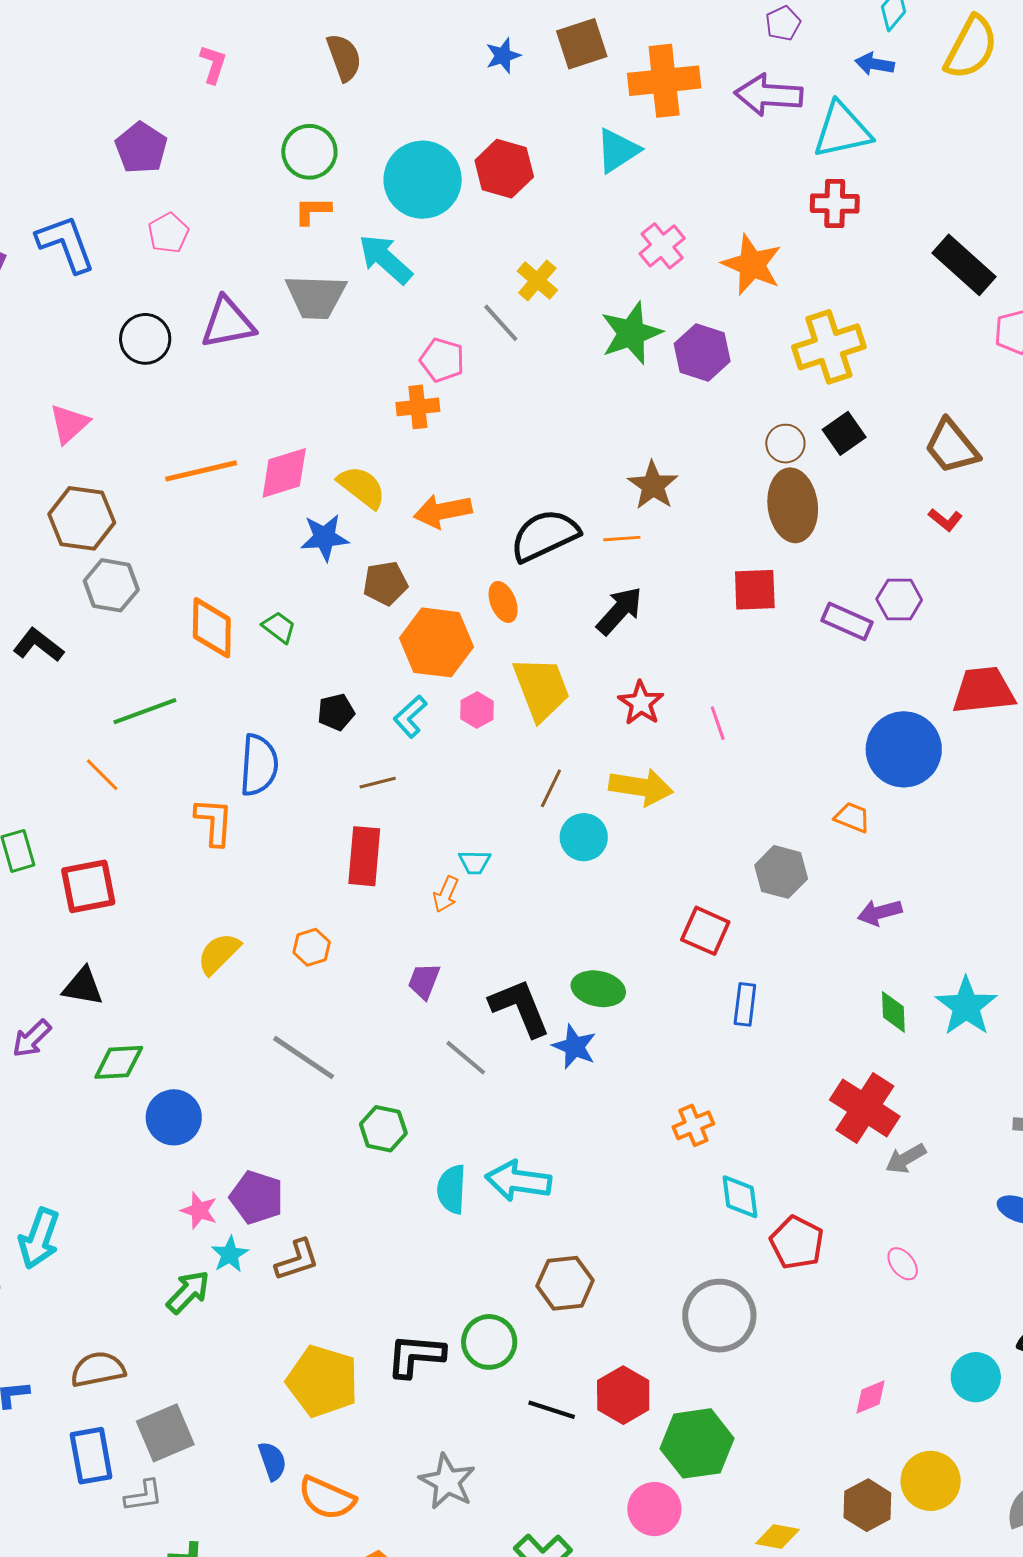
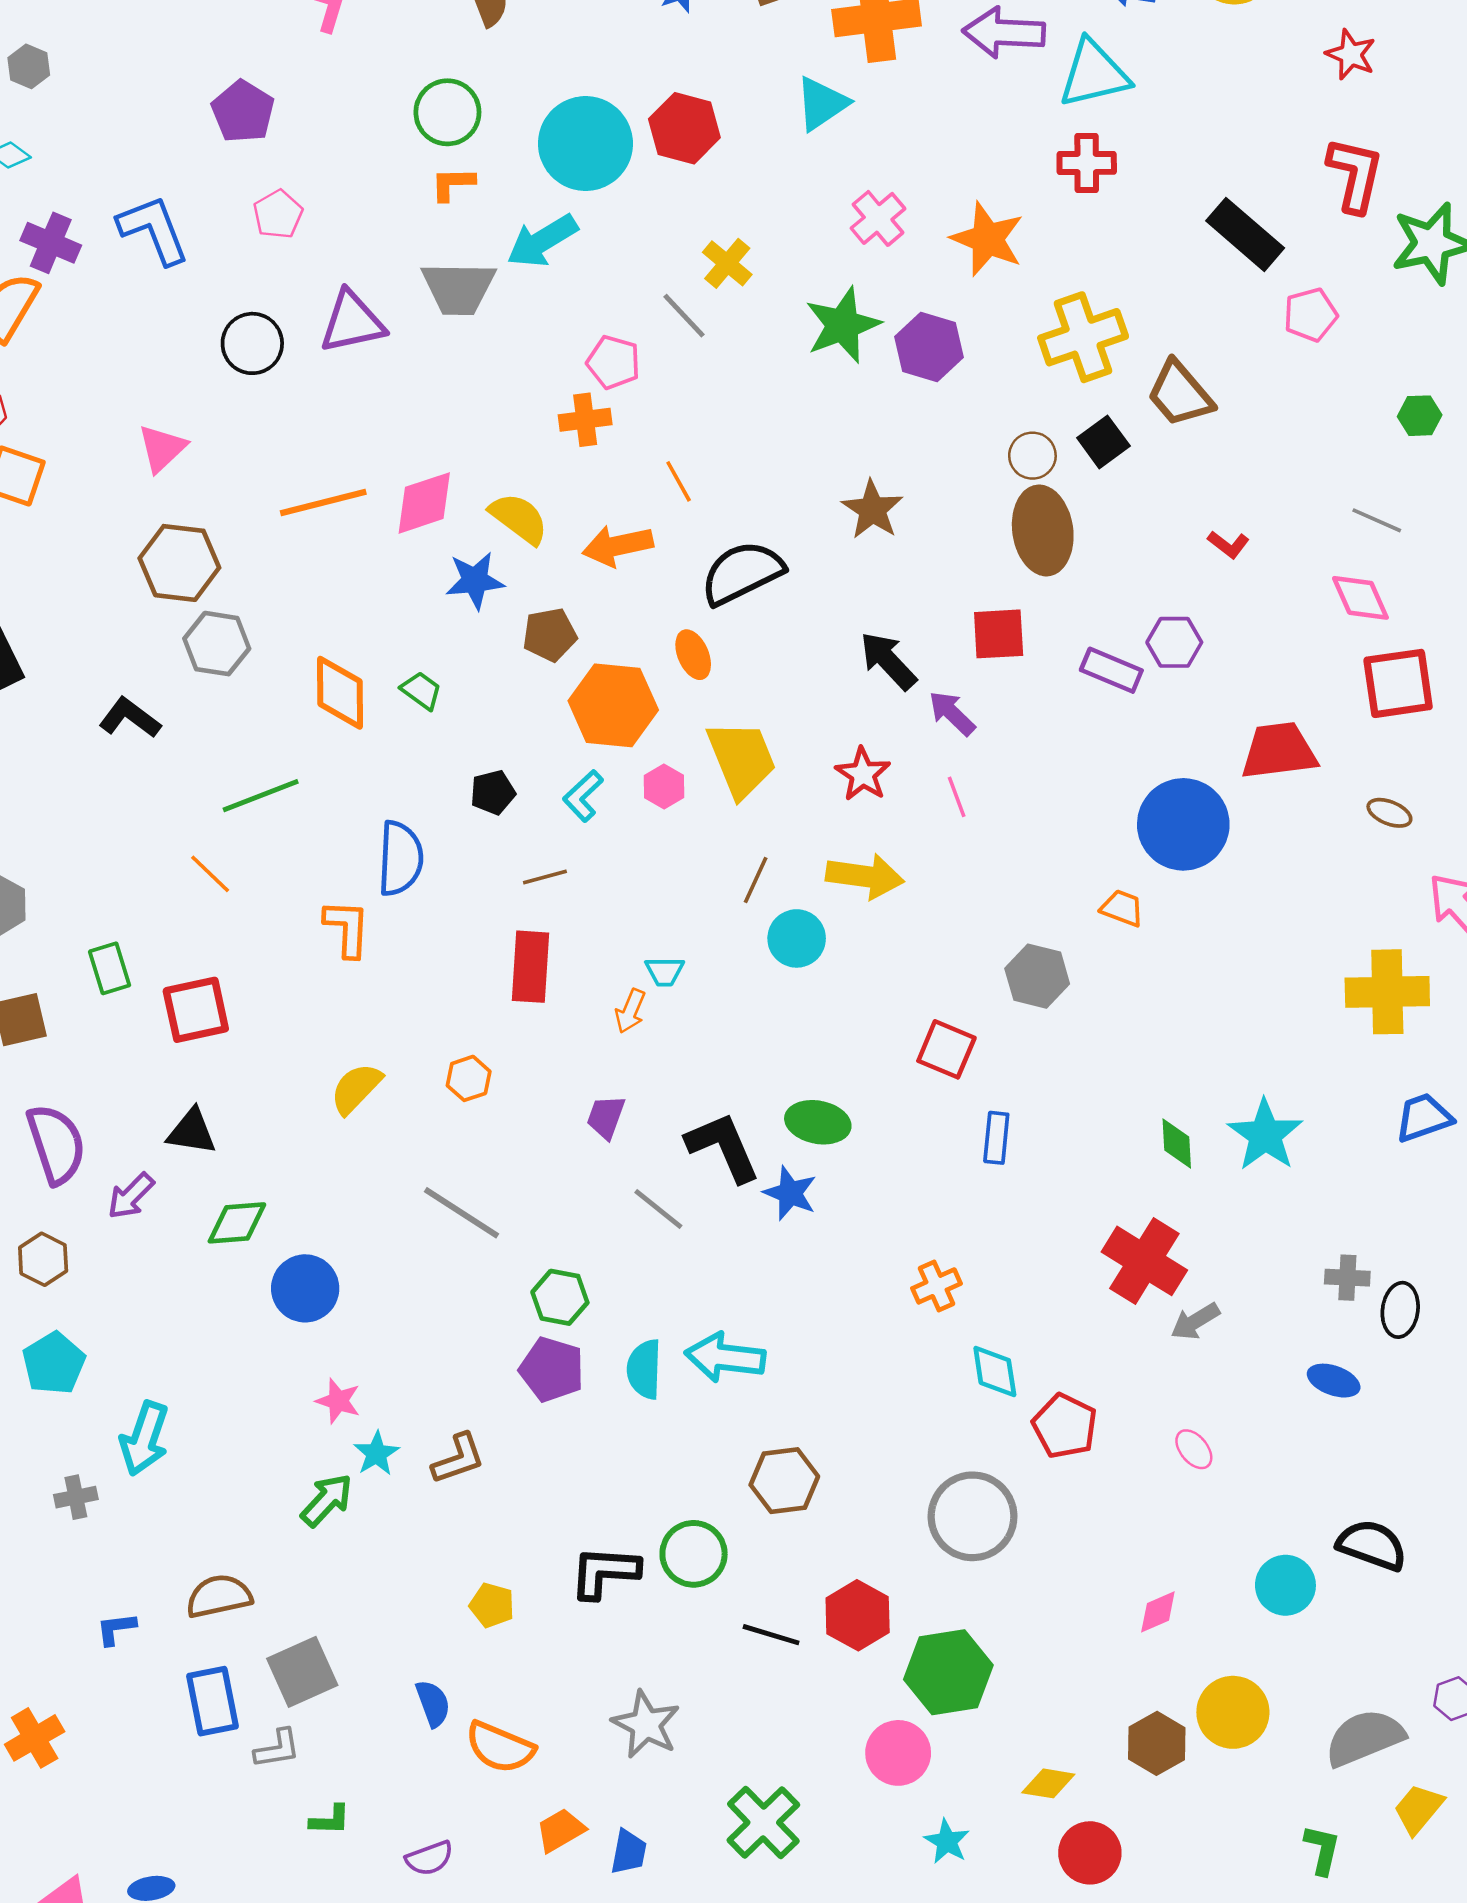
cyan arrow: (385, 259) -> (542, 241), turned -72
brown trapezoid: (952, 446) -> (1180, 394), moved
orange line: (622, 539) -> (679, 481), moved, turned 66
black arrow: (619, 611) -> (888, 661), moved, turned -84
purple arrow: (880, 912) -> (952, 713), moved, turned 60
purple pentagon: (257, 1197) -> (552, 1370), moved
yellow pentagon: (322, 1381) -> (492, 1605), size x0.5

